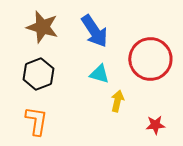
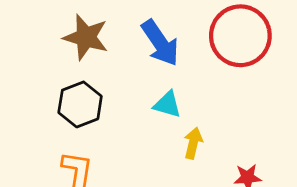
red circle: (150, 59) -> (240, 36), moved

